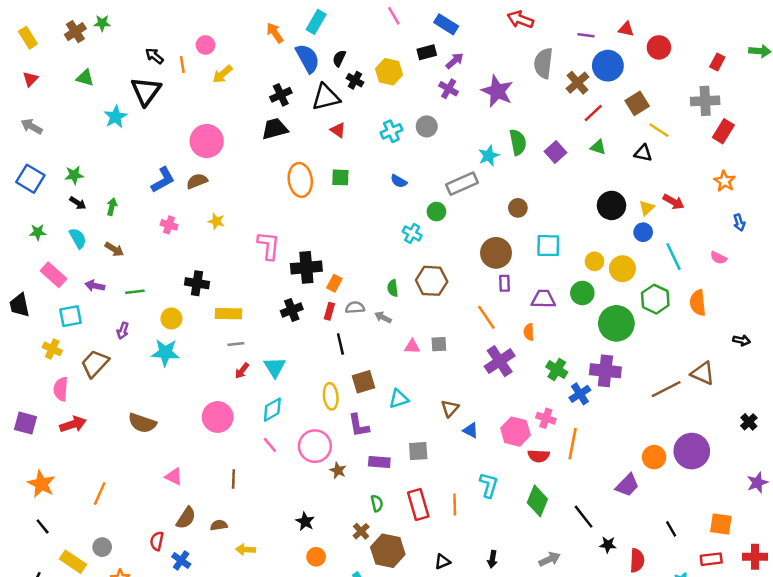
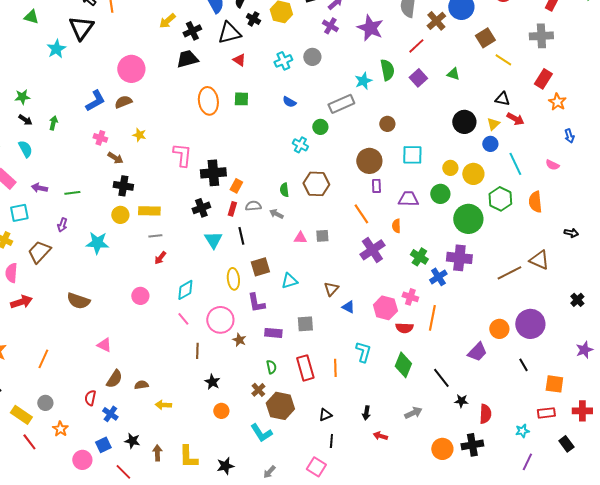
yellow arrow: (222, 74) -> (167, 21), moved
red line: (593, 113) -> (416, 46), moved
red rectangle: (723, 131) -> (543, 79), moved
black triangle: (643, 153) -> (502, 99), moved
brown arrow: (114, 249) -> (115, 158), moved
yellow circle: (171, 319) -> (120, 215), moved
cyan triangle: (275, 367) -> (213, 240), moved
pink circle: (218, 417) -> (140, 296), size x0.7
brown line: (233, 479) -> (197, 351), moved
black line: (671, 529) -> (523, 365), moved

